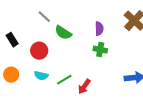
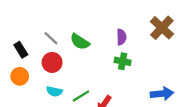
gray line: (44, 17) -> (51, 38), moved
orange circle: (11, 75) -> (20, 76), moved

